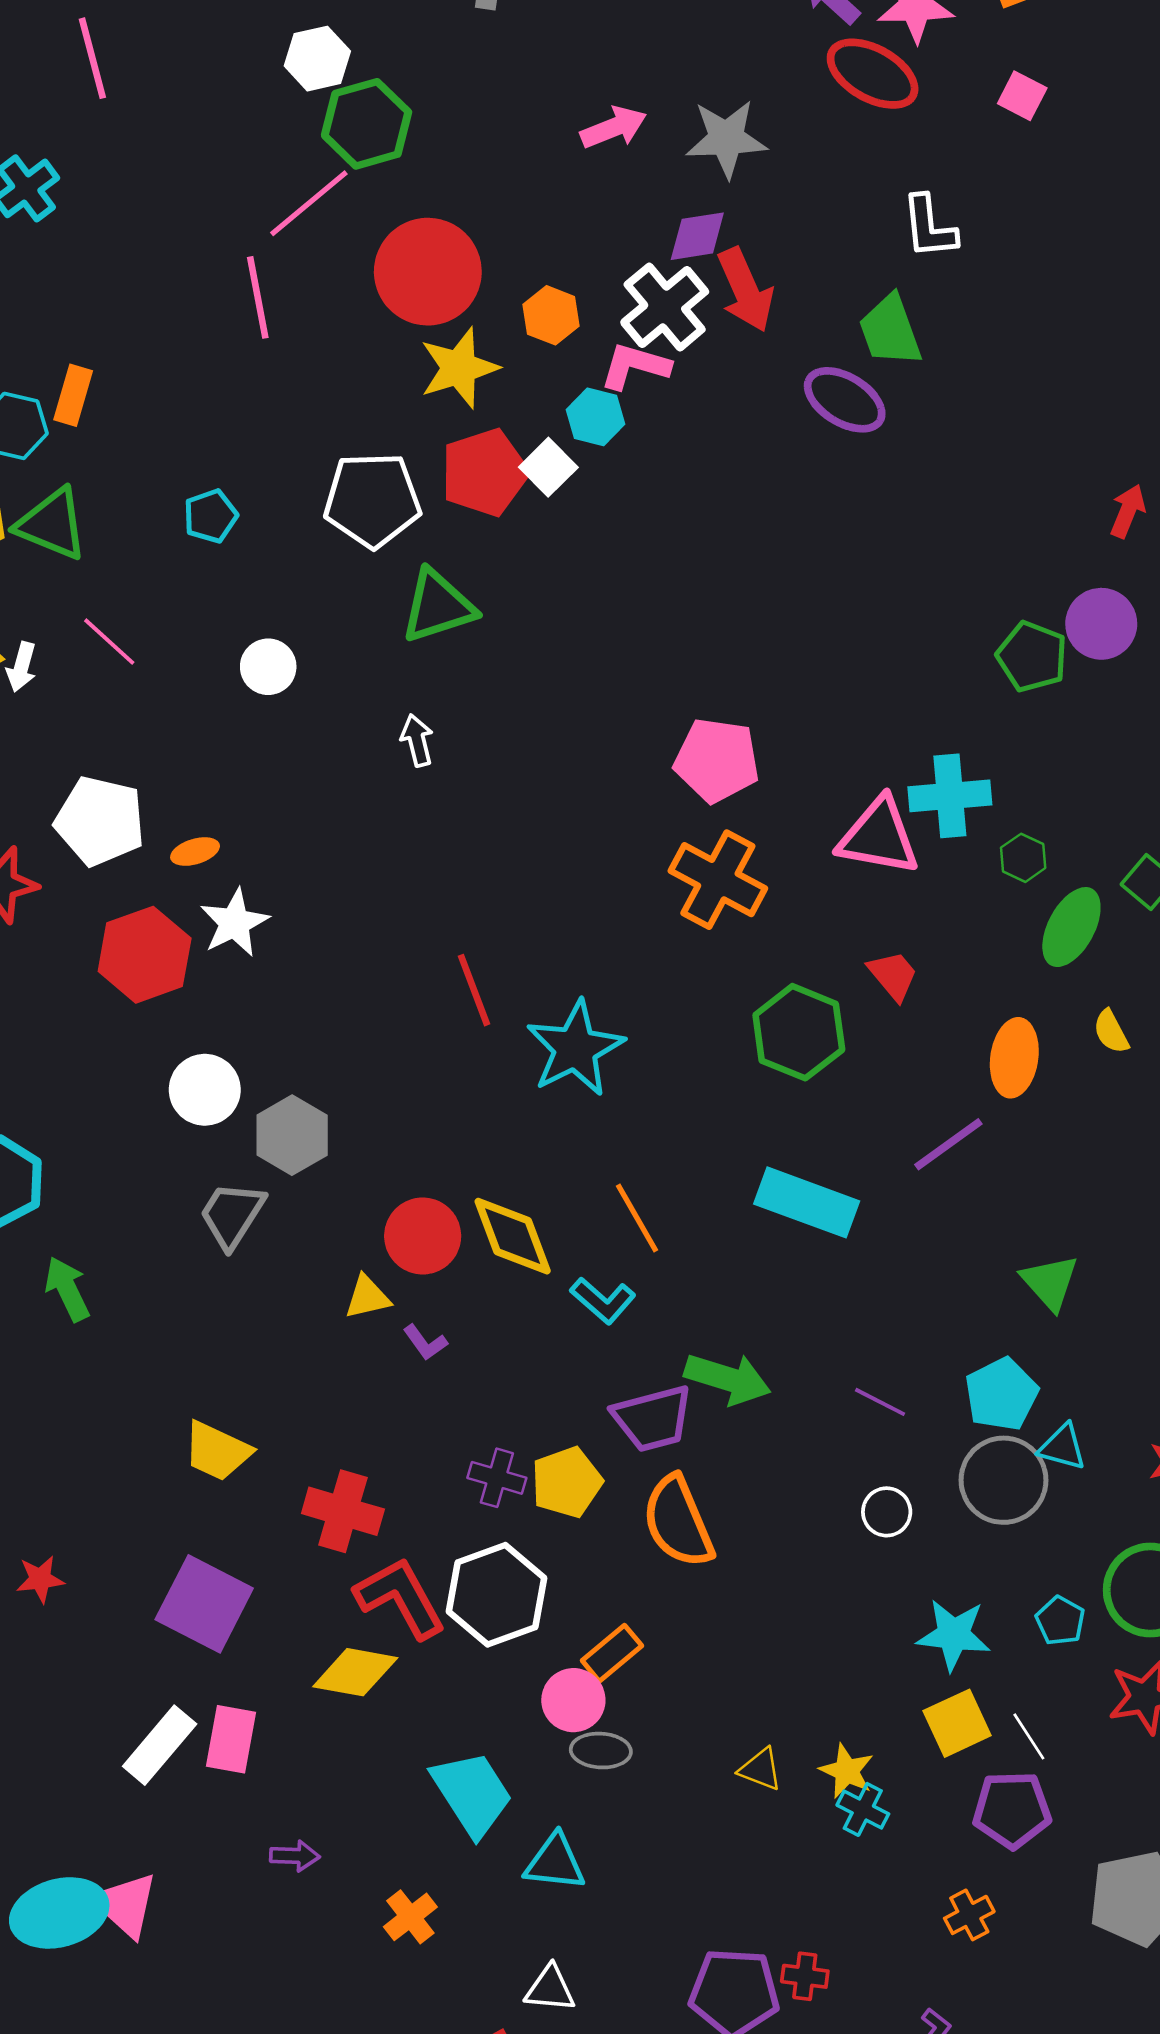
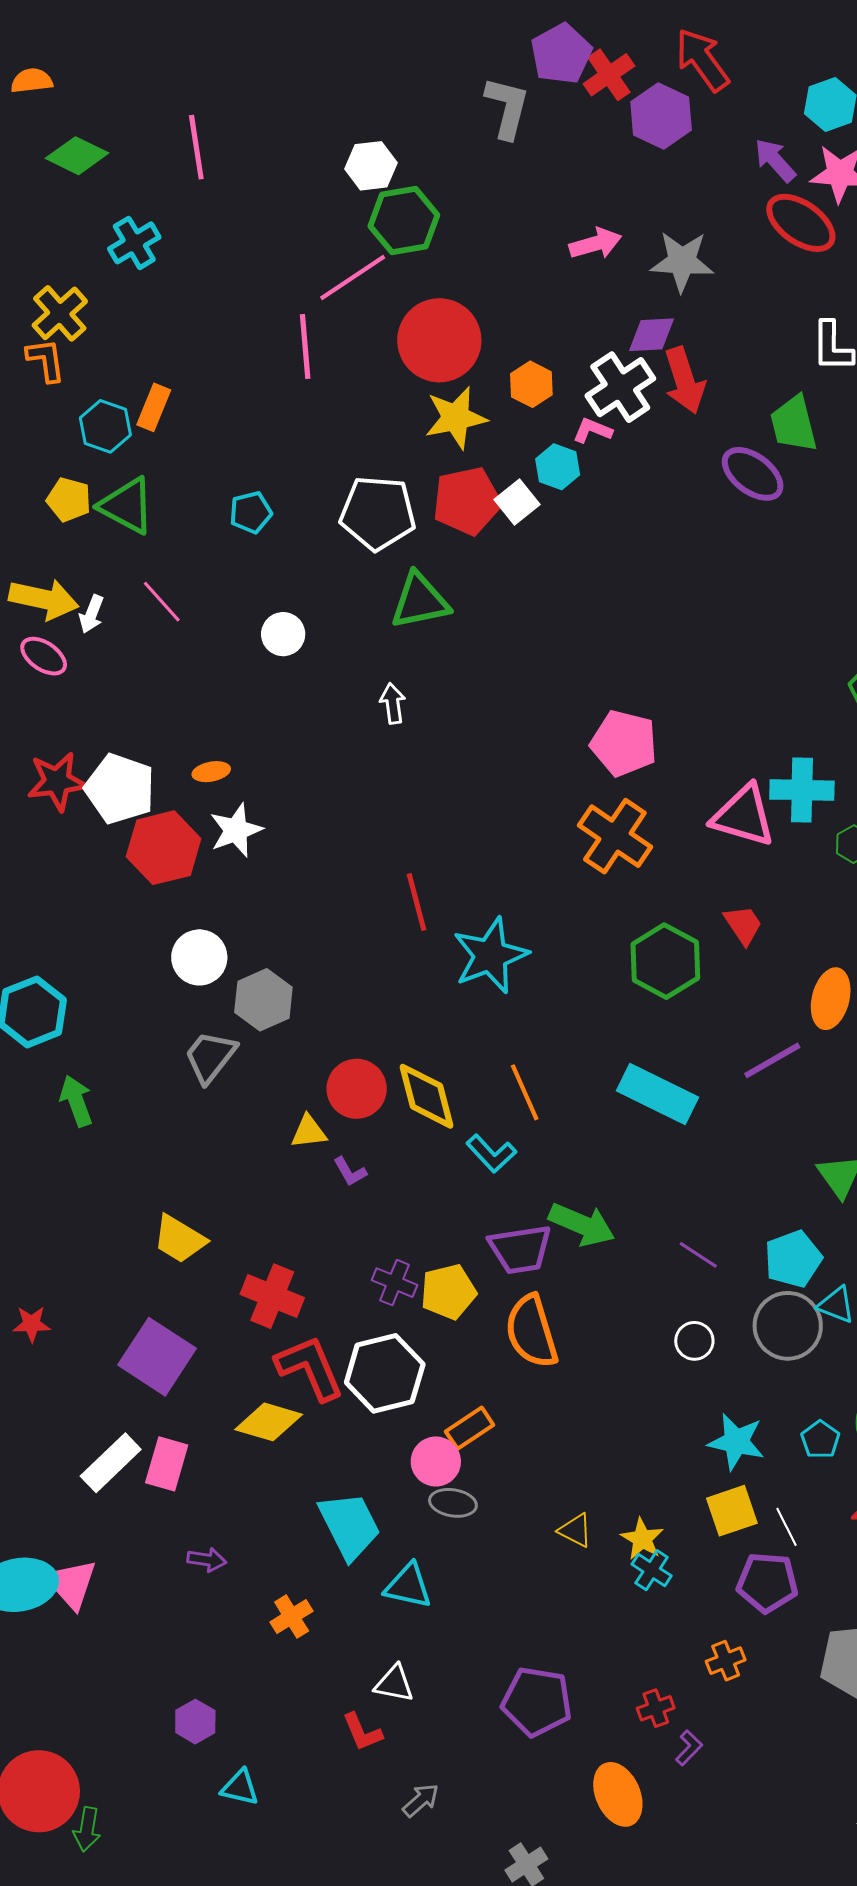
pink L-shape: (635, 366) -> (592, 431), size x0.7
white pentagon: (100, 821) -> (120, 789), moved
red cross: (805, 1976) -> (656, 1708), moved, turned -33

